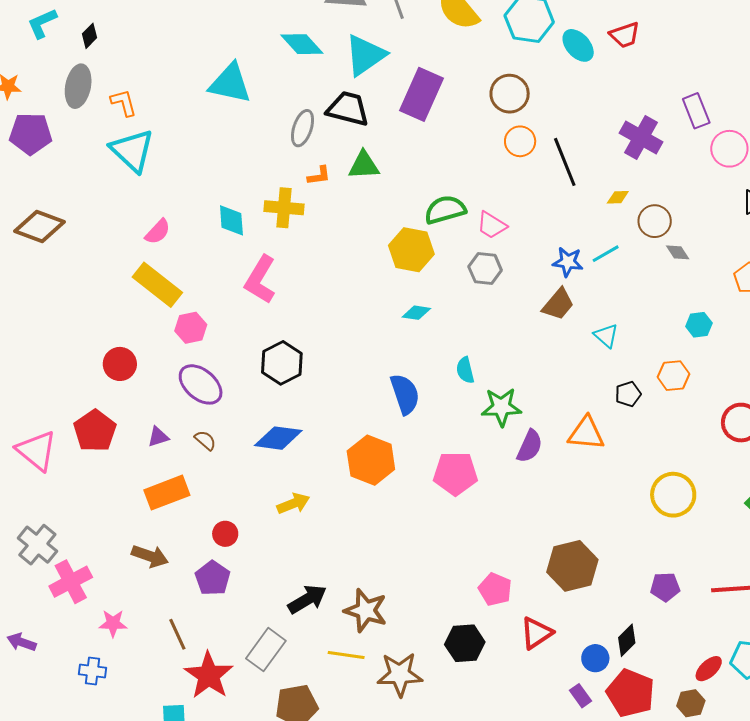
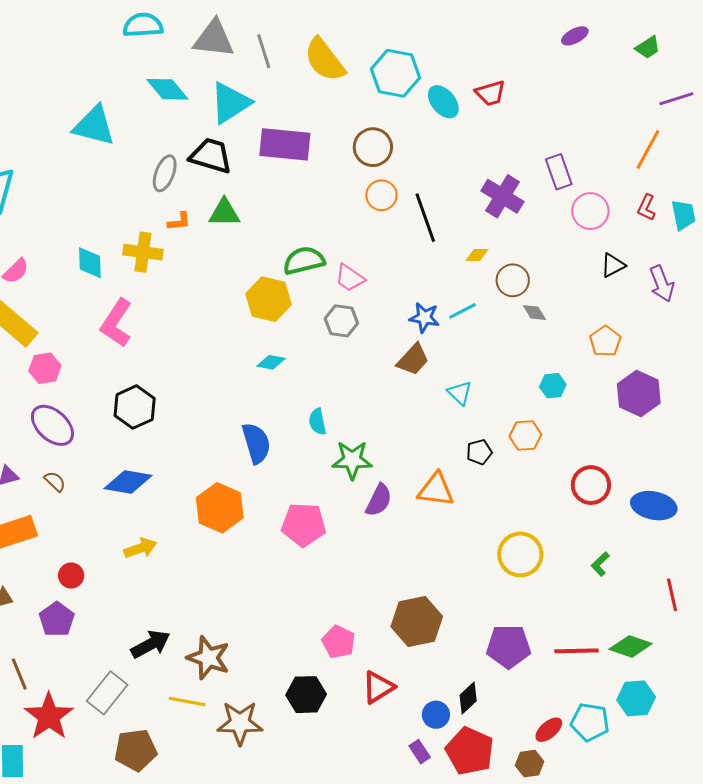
purple rectangle: (422, 94) -> (285, 144), turned 69
purple pentagon: (665, 587) -> (509, 646), size x1.5

